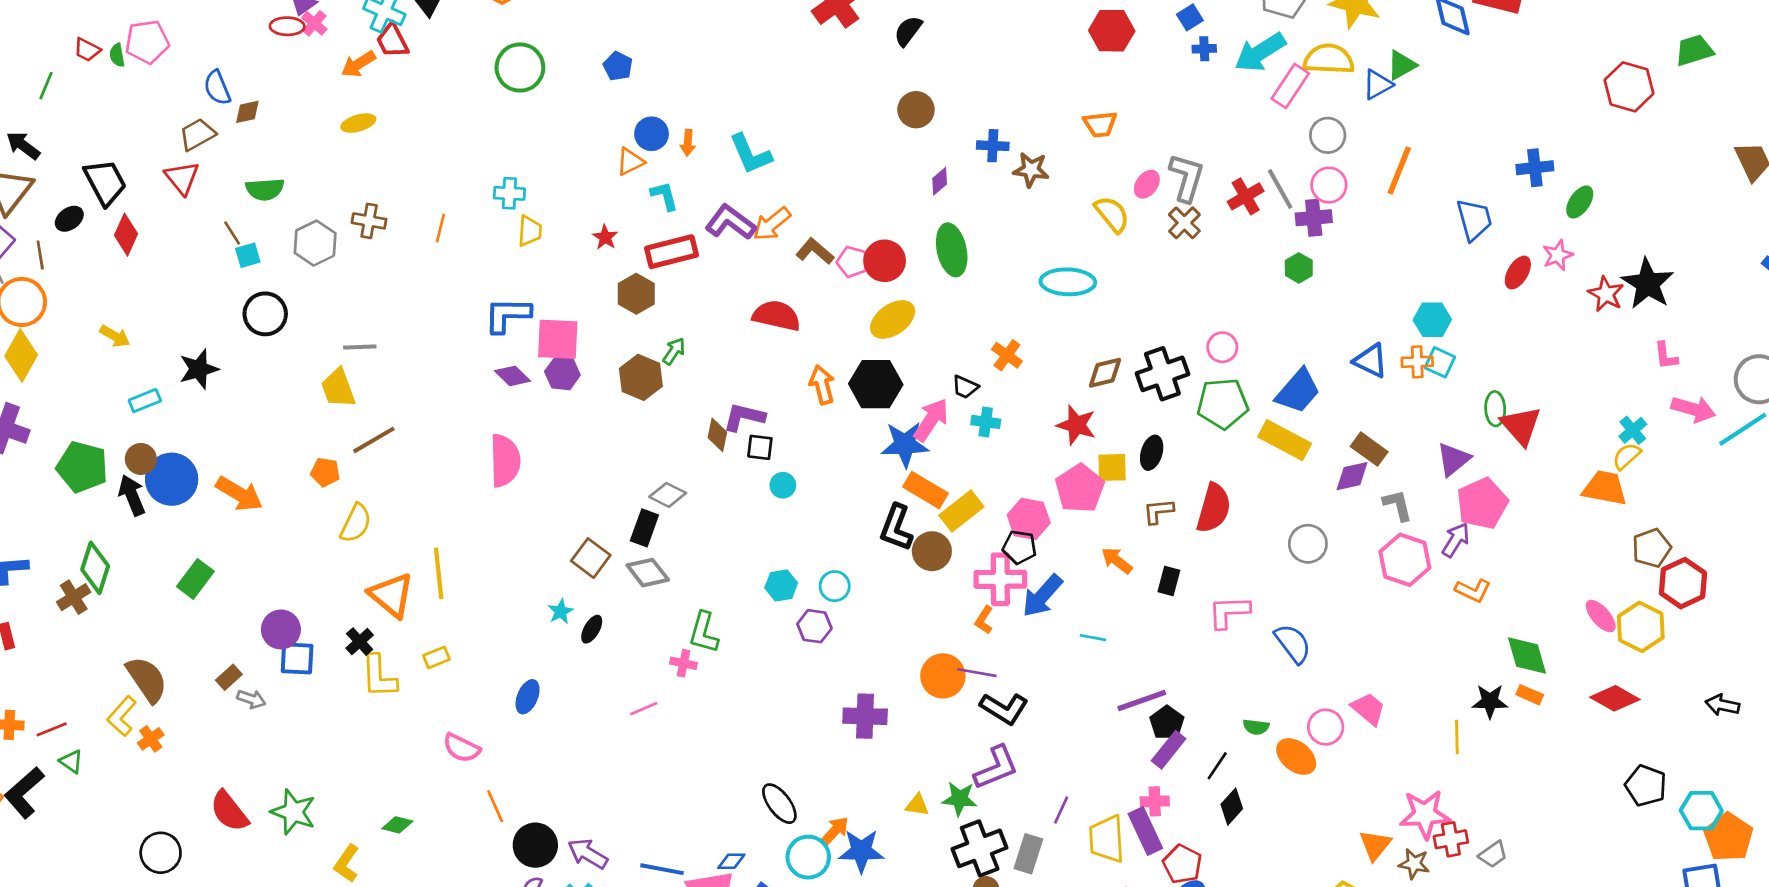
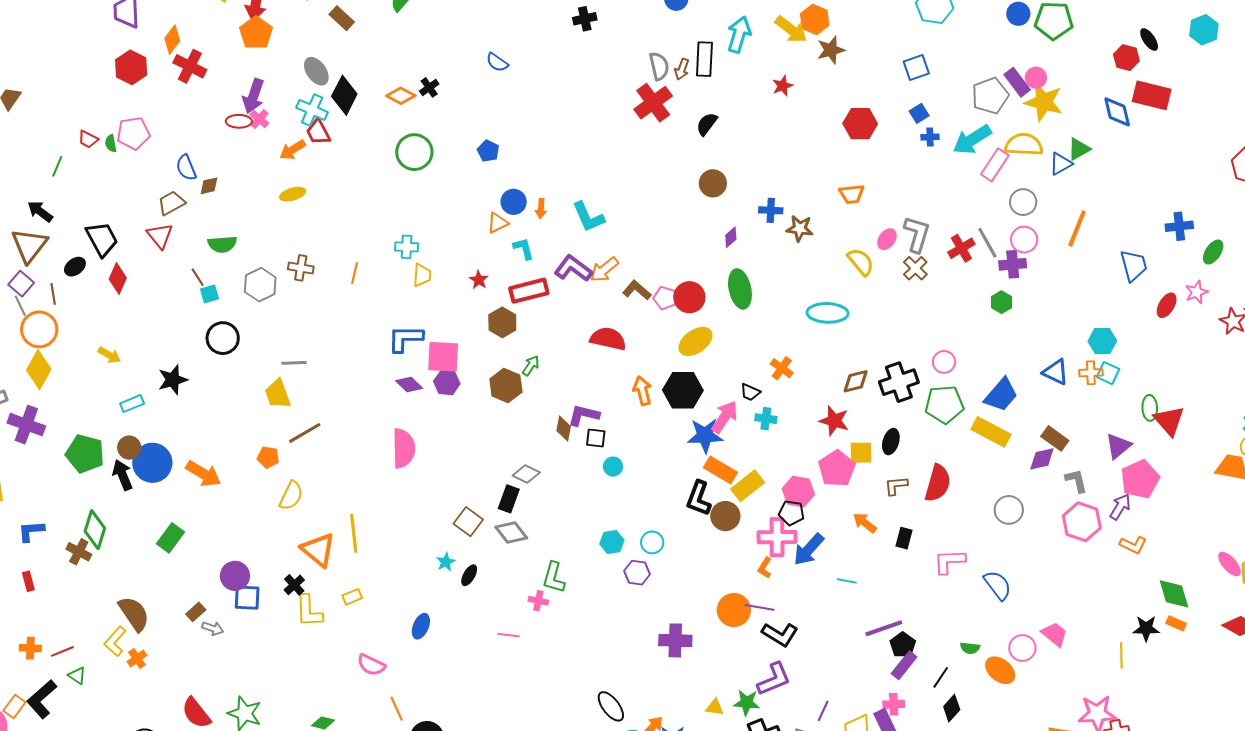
brown cross: (74, 597) -> (79, 552), turned -30
pink line: (644, 709) -> (508, 635), turned 30

